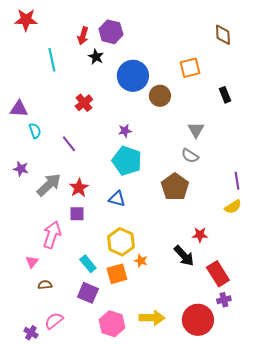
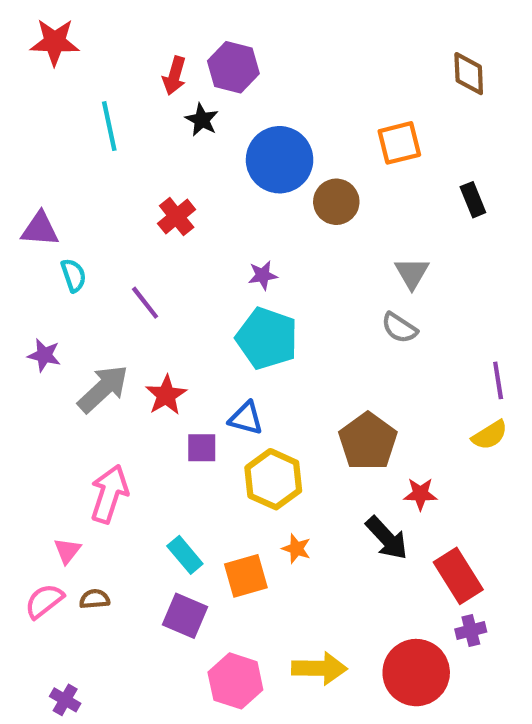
brown pentagon: (175, 187) -> (368, 441), moved
purple square: (77, 214) -> (202, 448), moved
yellow hexagon: (121, 242) -> (273, 479), moved
pink semicircle: (54, 321) -> (44, 601), moved

